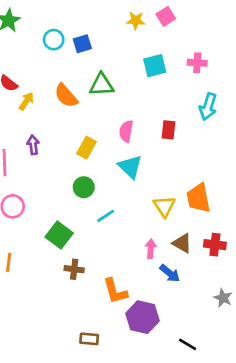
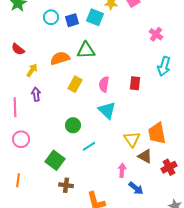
pink cross: (197, 63) -> (156, 34), turned 32
cyan square: (155, 66) -> (95, 17), moved, turned 36
orange semicircle: (66, 96) -> (60, 58), turned 114
yellow arrow: (26, 101) -> (32, 70), moved
yellow rectangle: (86, 148) -> (75, 84), moved
brown triangle: (182, 243) -> (145, 156), moved
red cross: (215, 245) -> (169, 167), turned -35

